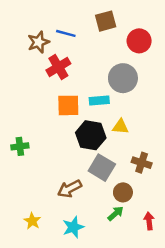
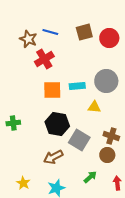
brown square: (106, 21) -> (84, 32), moved
brown star: (38, 42) -> (28, 39), turned -30
gray circle: (123, 78) -> (106, 81), moved
black hexagon: (91, 135) -> (57, 124), moved
brown circle: (123, 192) -> (107, 155), moved

